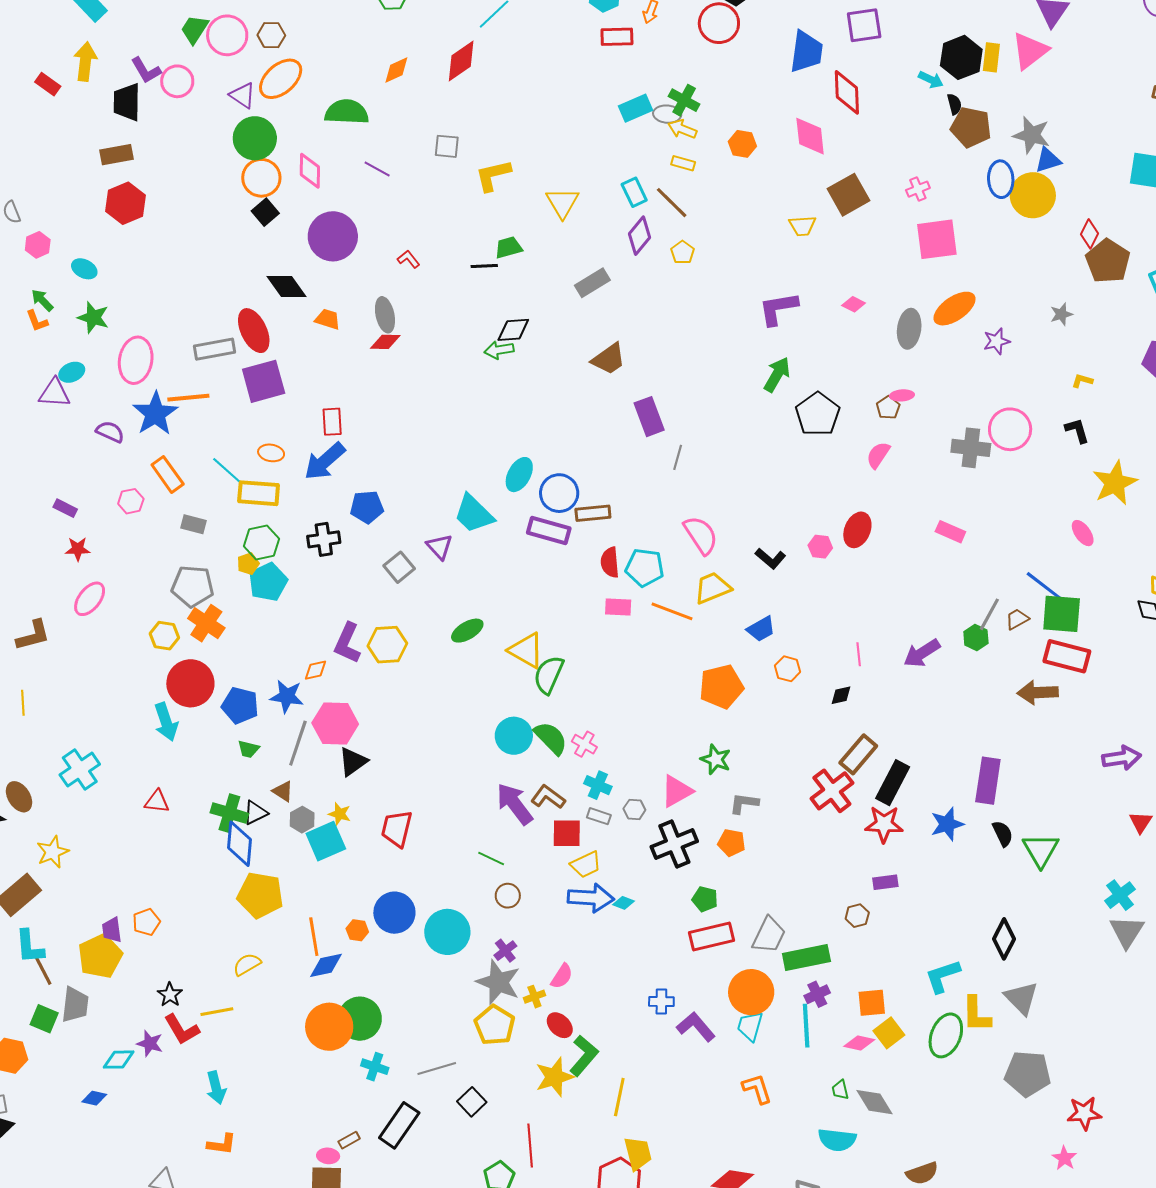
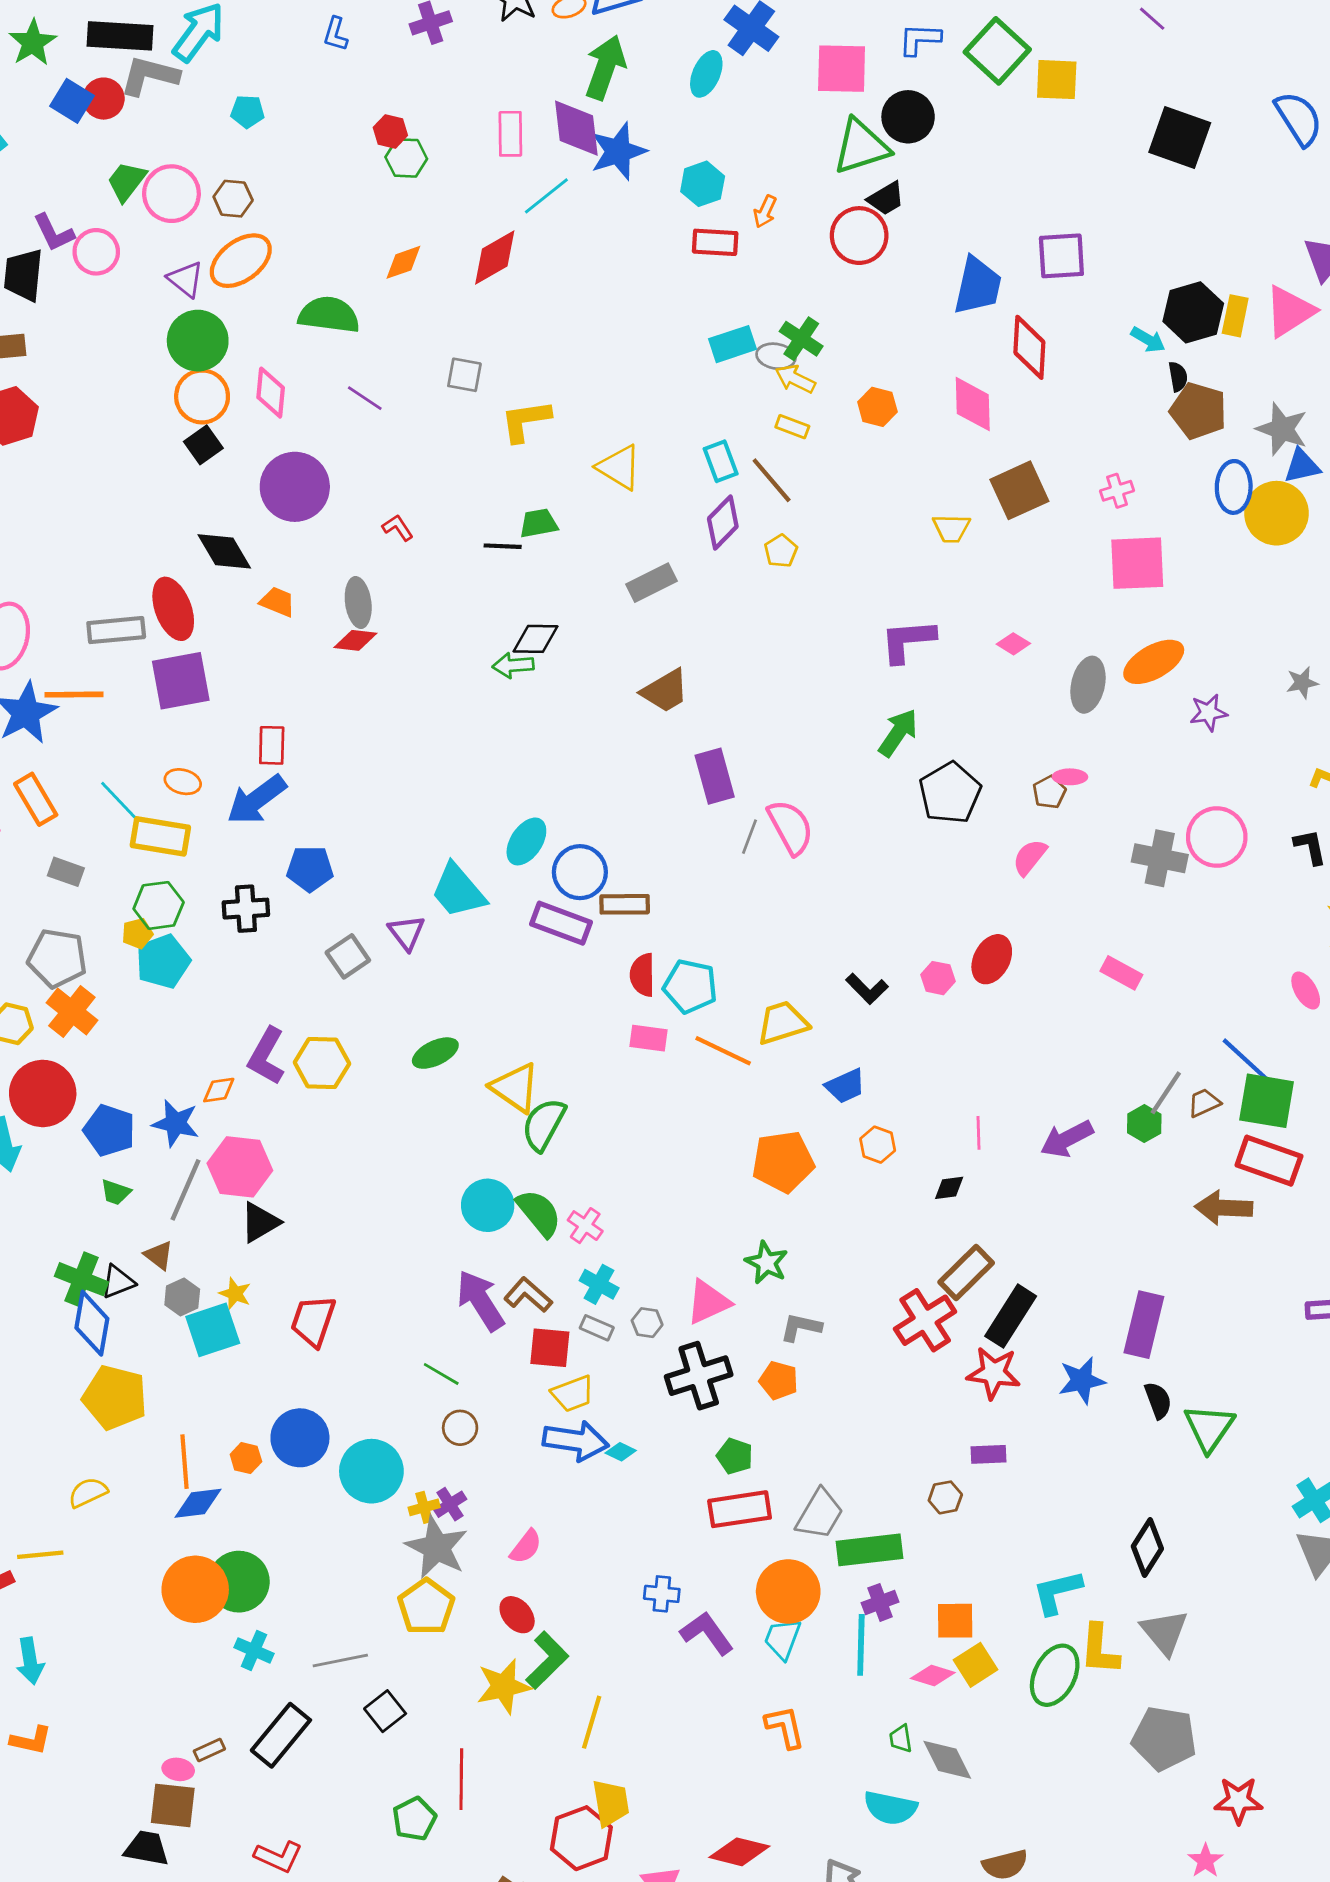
yellow triangle: (562, 203) -> (619, 467), turned -33
pink semicircle: (701, 535) -> (791, 827), moved
yellow cross: (534, 997) -> (424, 1507), moved

